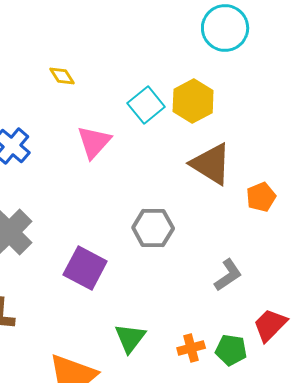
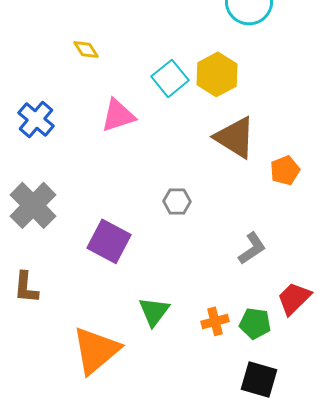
pink triangle: (94, 142) -> (118, 115), turned 30
gray hexagon: (153, 228) -> (177, 201), size x0.7

